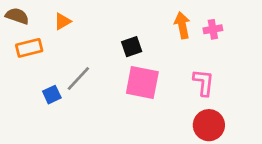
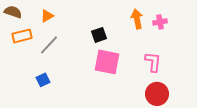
gray line: (78, 79) -> (49, 45), moved
blue square: (52, 95) -> (43, 80), moved

